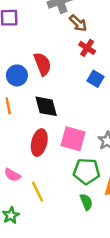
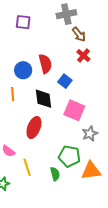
blue square: (95, 79) -> (65, 81), moved
pink square: (73, 139) -> (74, 110), moved
green semicircle: (86, 202) -> (55, 174), moved

